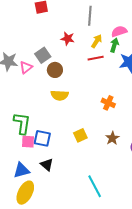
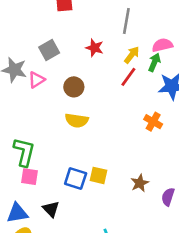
gray square: (43, 55) -> (49, 50), moved
red line: (96, 58) -> (128, 77), turned -49
orange cross: (108, 103) -> (153, 122), moved
yellow square: (80, 135) -> (99, 175), turned 32
blue square: (42, 138) -> (76, 178), moved

